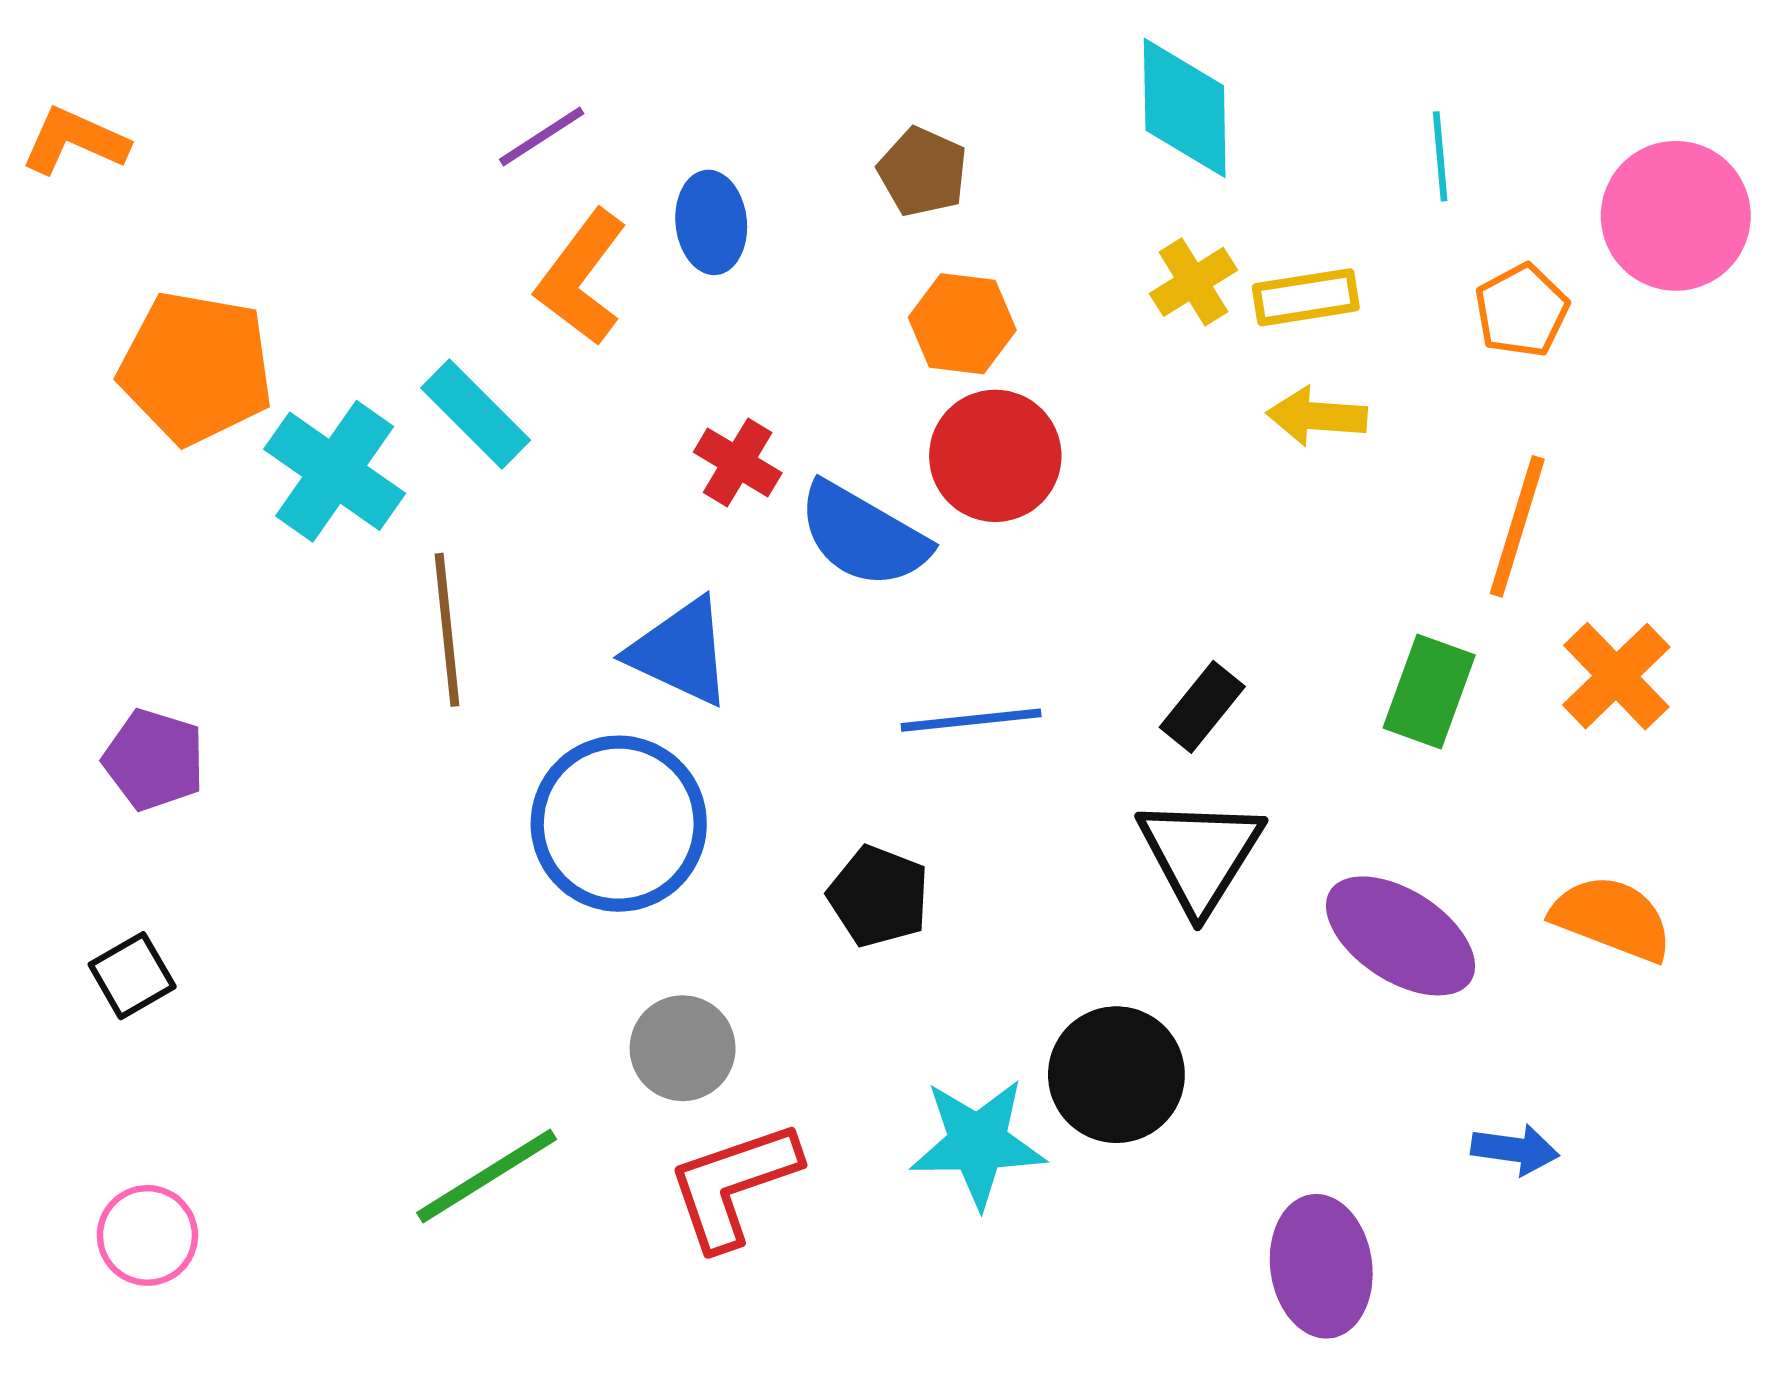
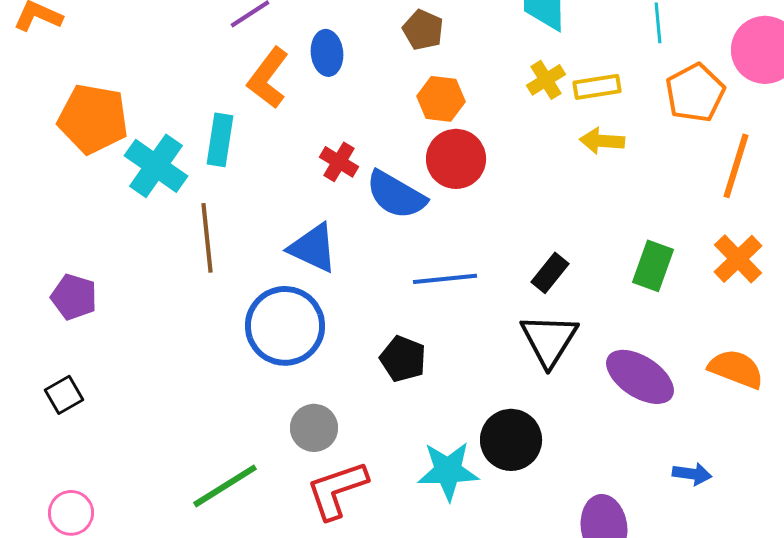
orange pentagon: (1522, 311) -> (695, 93), size x1.4
cyan rectangle: (476, 414) -> (220, 140), turned 54
orange line: (1517, 526) -> (736, 166), moved

